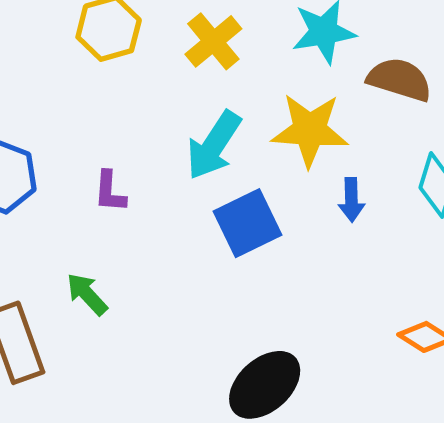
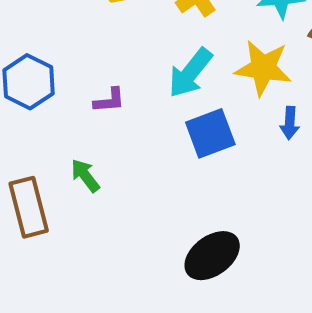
purple L-shape: (110, 192) -> (109, 100), turned -104

